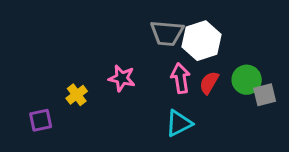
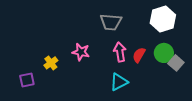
white hexagon: (201, 41) -> (163, 19), moved
gray square: (265, 95) -> (176, 63), turned -35

